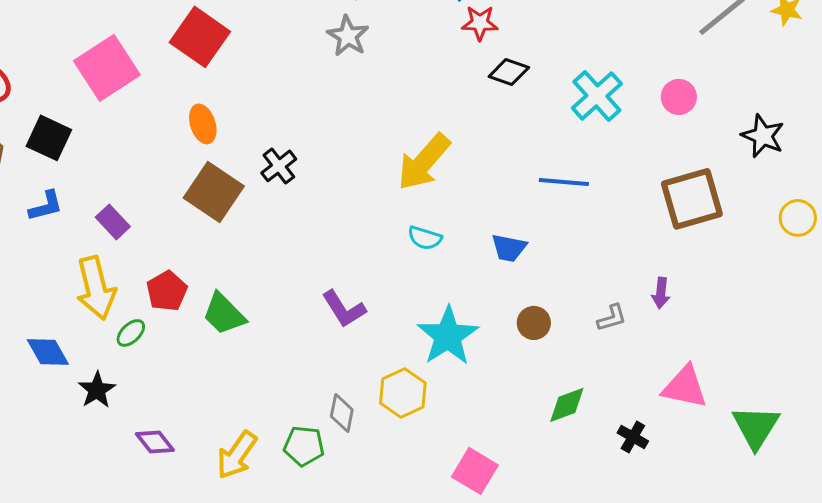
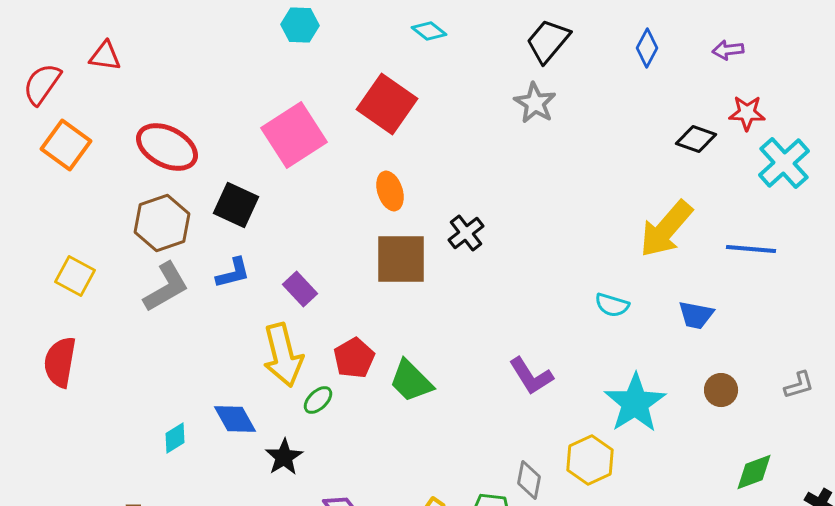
red star: (480, 23) -> (747, 113), moved
yellow arrow: (424, 162) -> (666, 229), moved
brown square: (214, 192) -> (401, 259), turned -34

